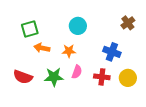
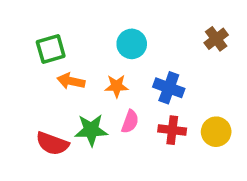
blue cross: (112, 52) -> (169, 88), moved
red semicircle: (23, 77) -> (52, 144), moved

